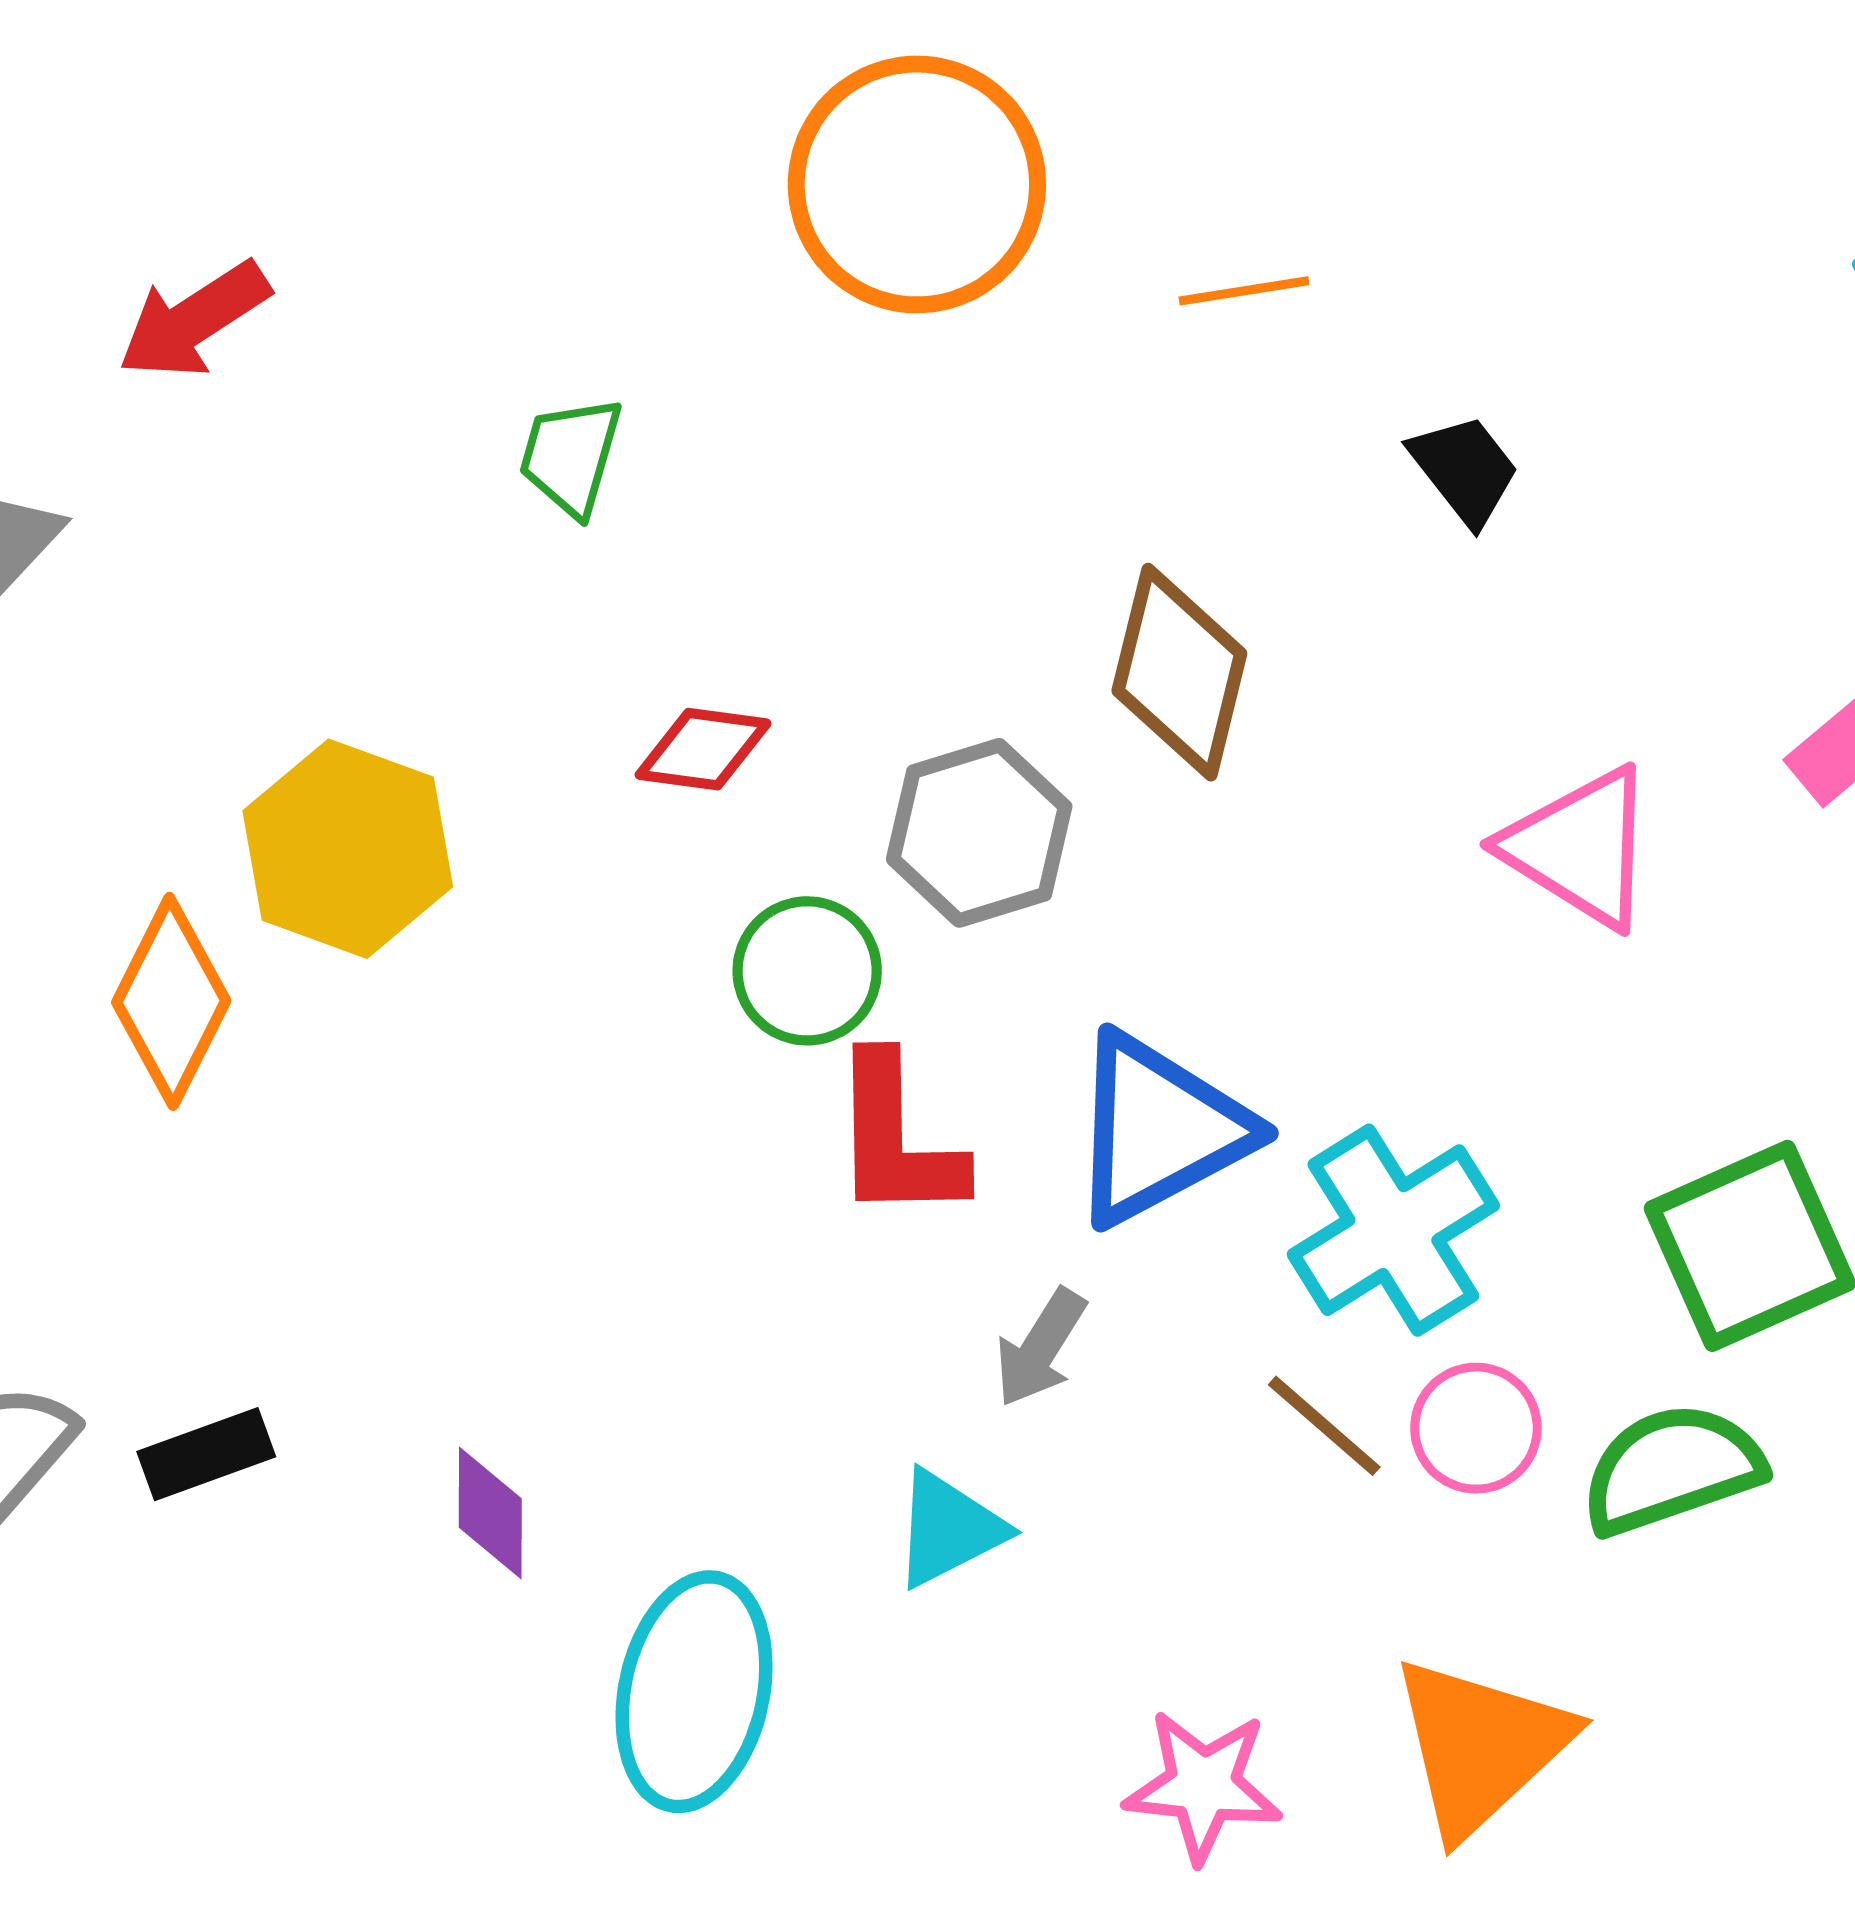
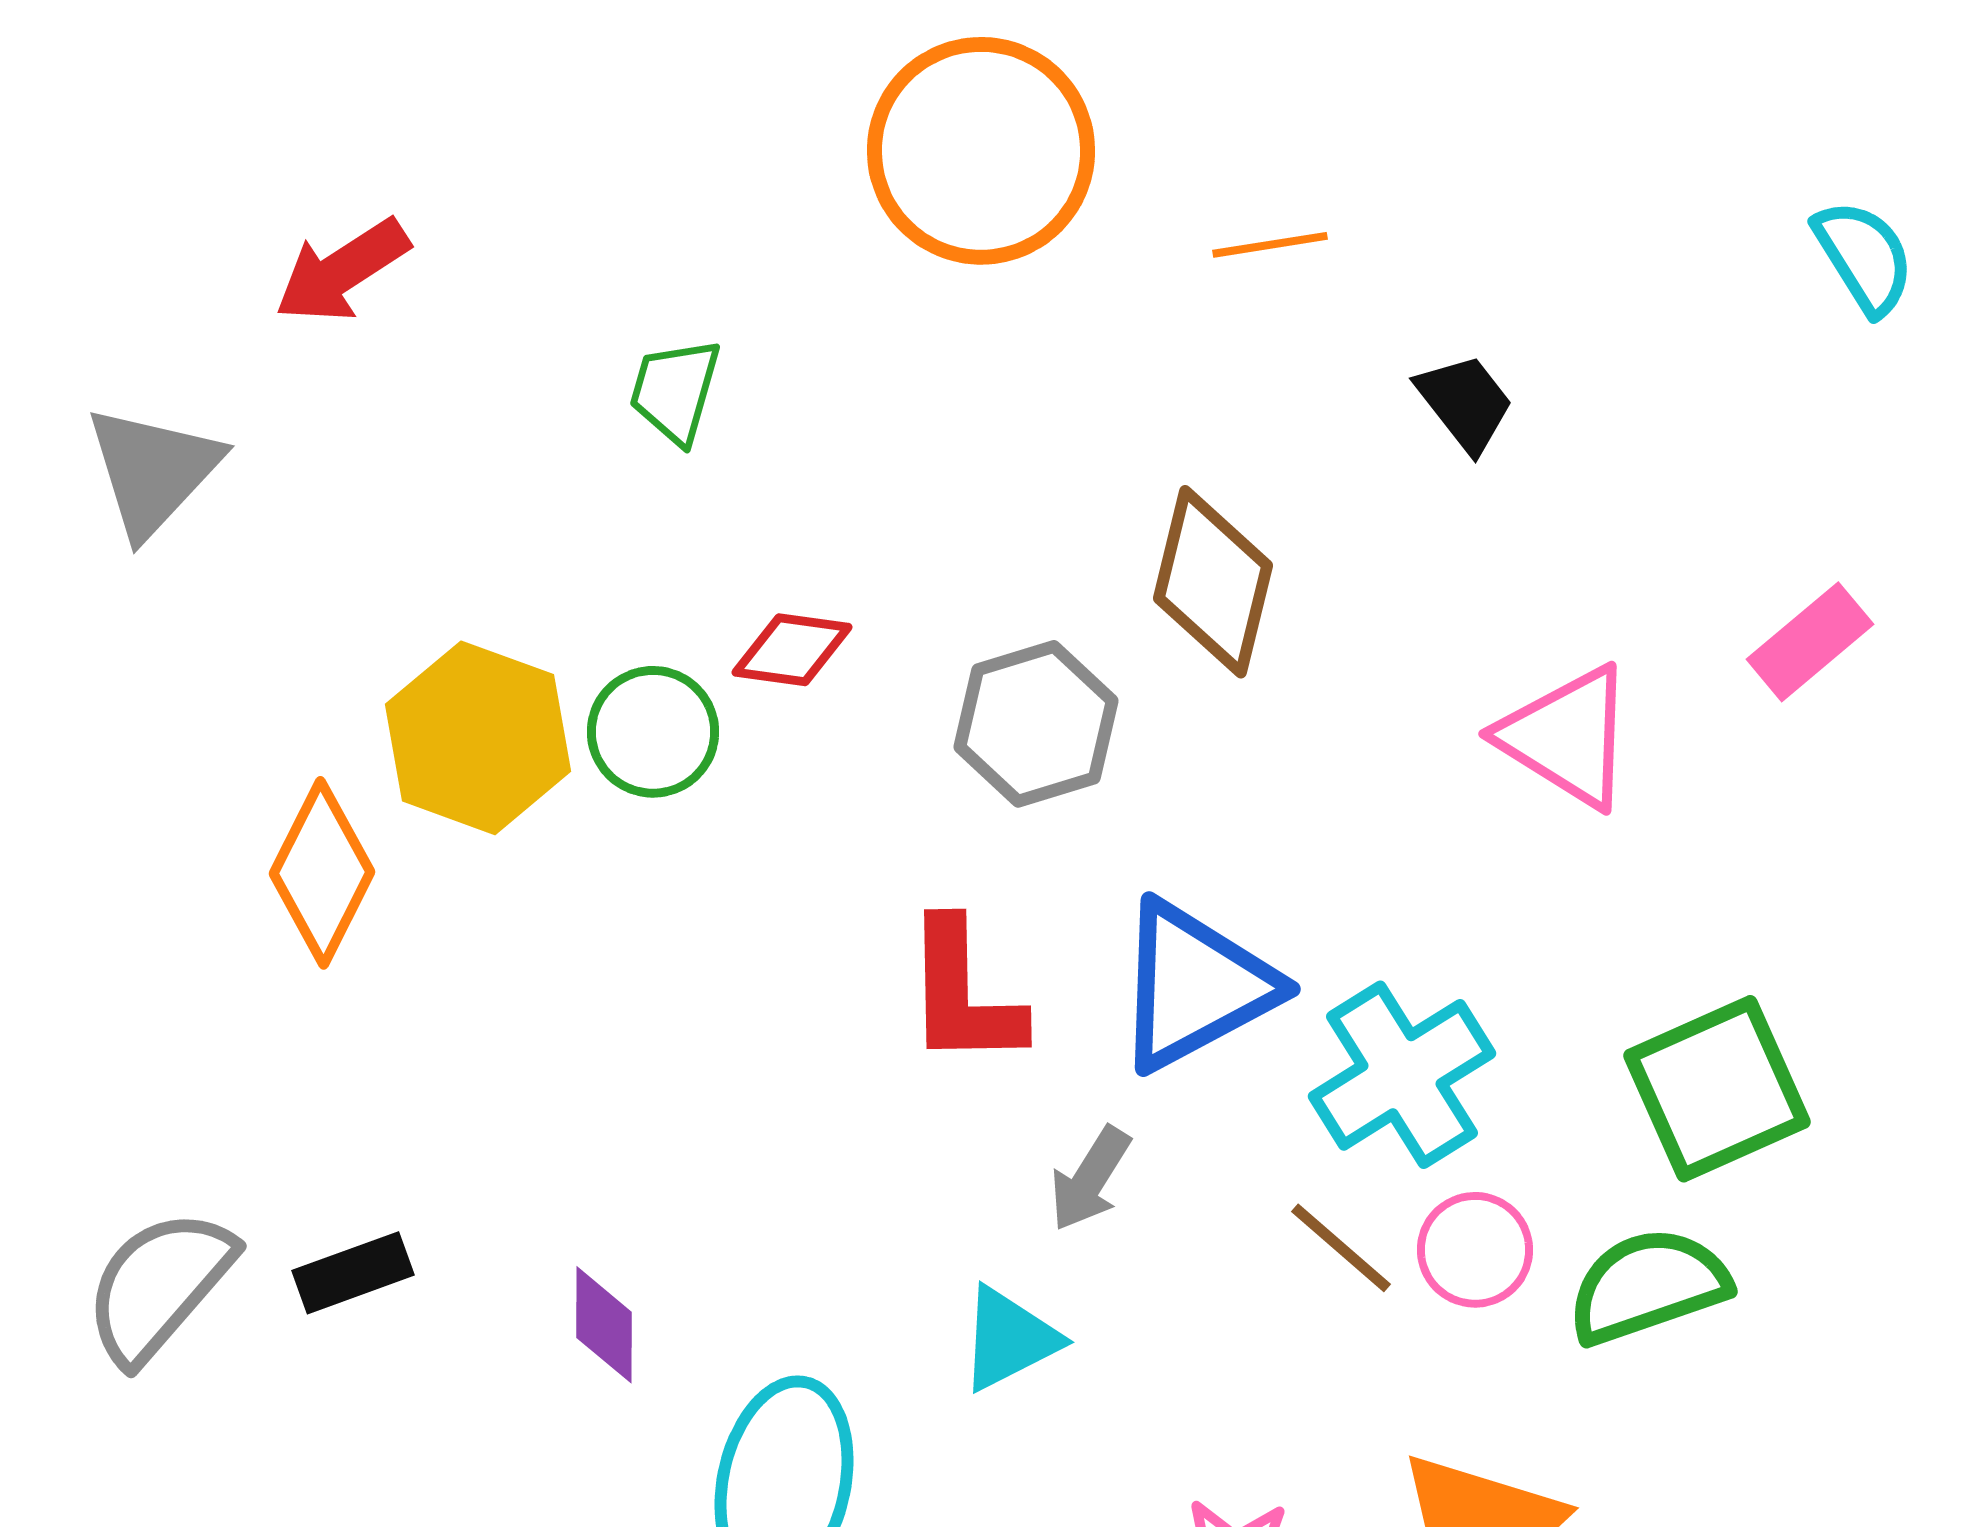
green circle: (807, 971) -> (653, 732), moved

